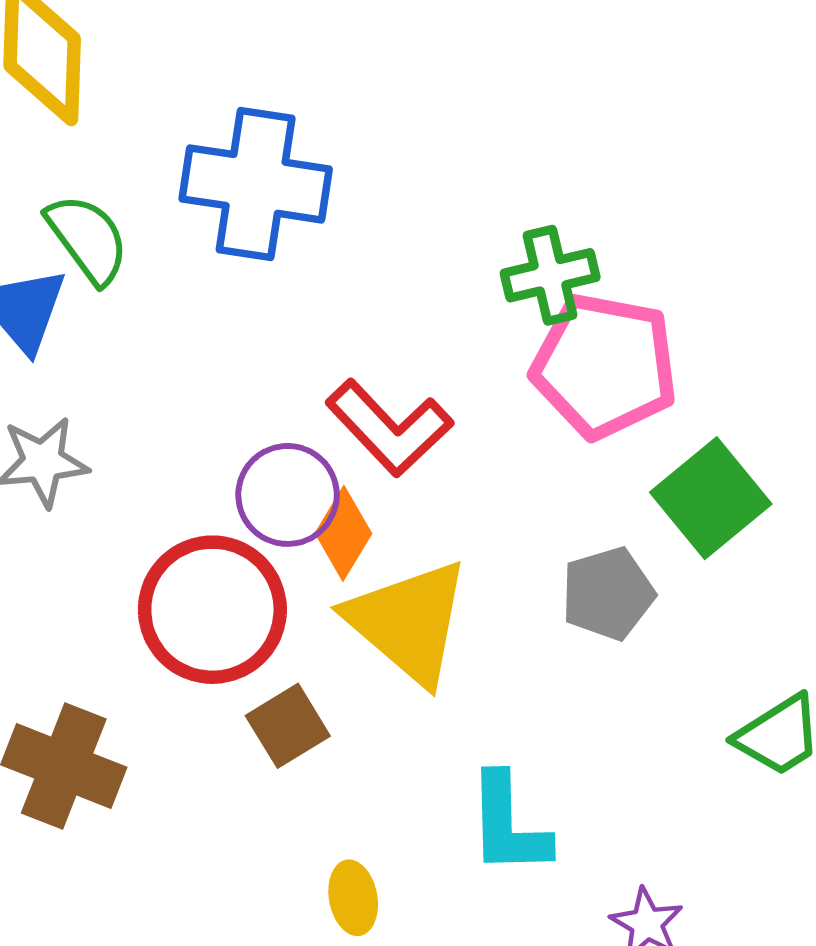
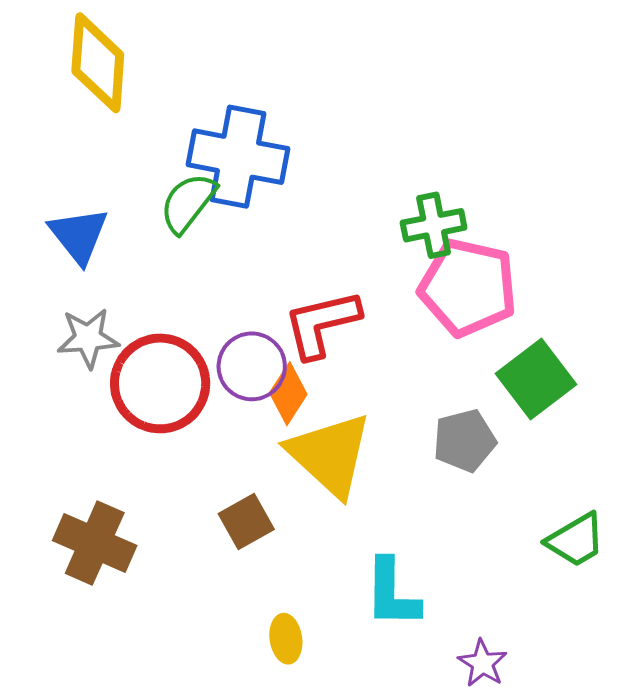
green semicircle: (88, 239) -> (188, 203), moved, turned -108
red L-shape: (389, 428) -> (322, 324), turned 118
red circle: (212, 610) -> (160, 383), moved

